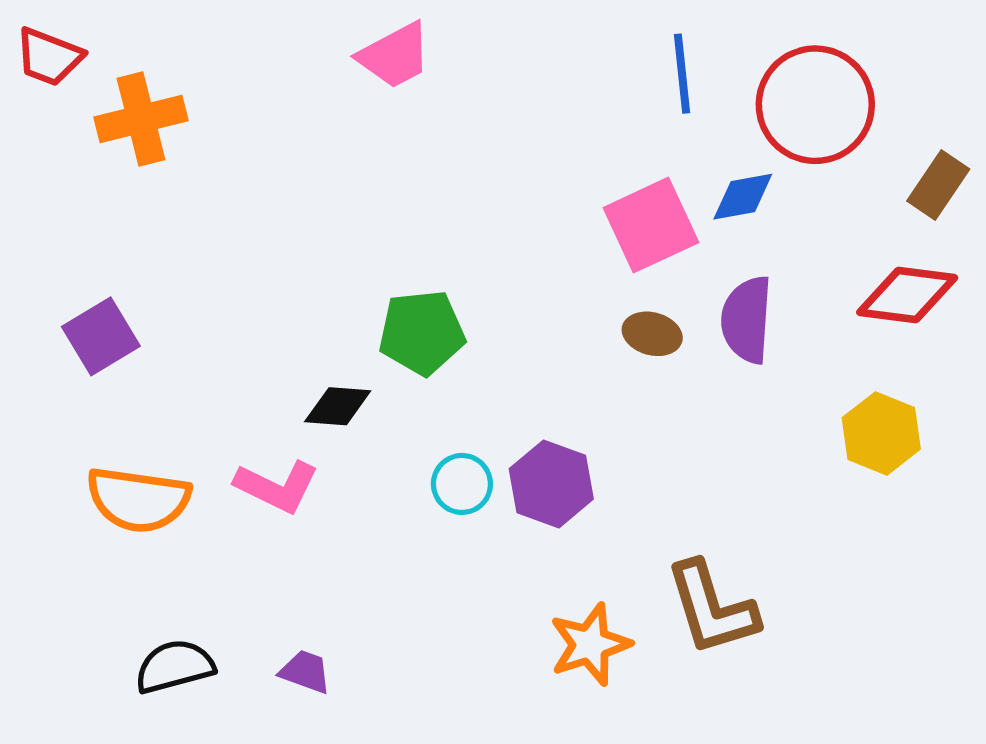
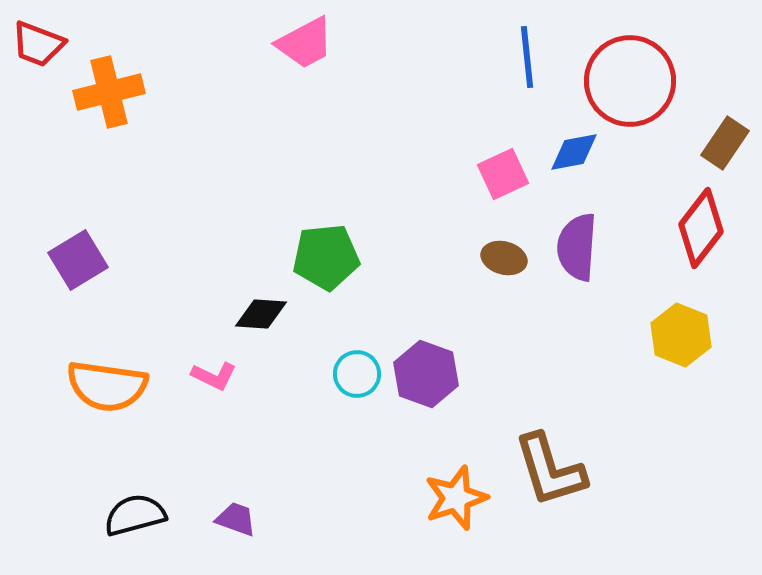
pink square: (651, 225) -> (503, 174), size x0.7
red diamond: (907, 295) -> (701, 228), turned -60
pink L-shape: (277, 487) -> (214, 376), size x0.7

